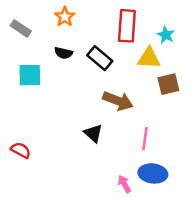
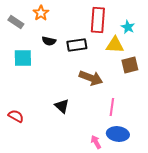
orange star: (65, 17) -> (41, 13), moved
black rectangle: (100, 58) -> (77, 45), turned -48
black triangle: (93, 133) -> (62, 106), moved

